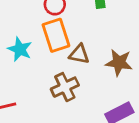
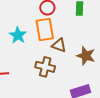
brown cross: (65, 87) -> (45, 67), turned 30

